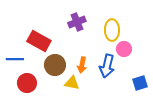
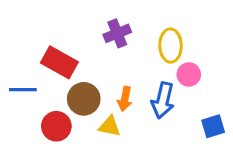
red circle: (27, 83) -> (56, 126), moved

